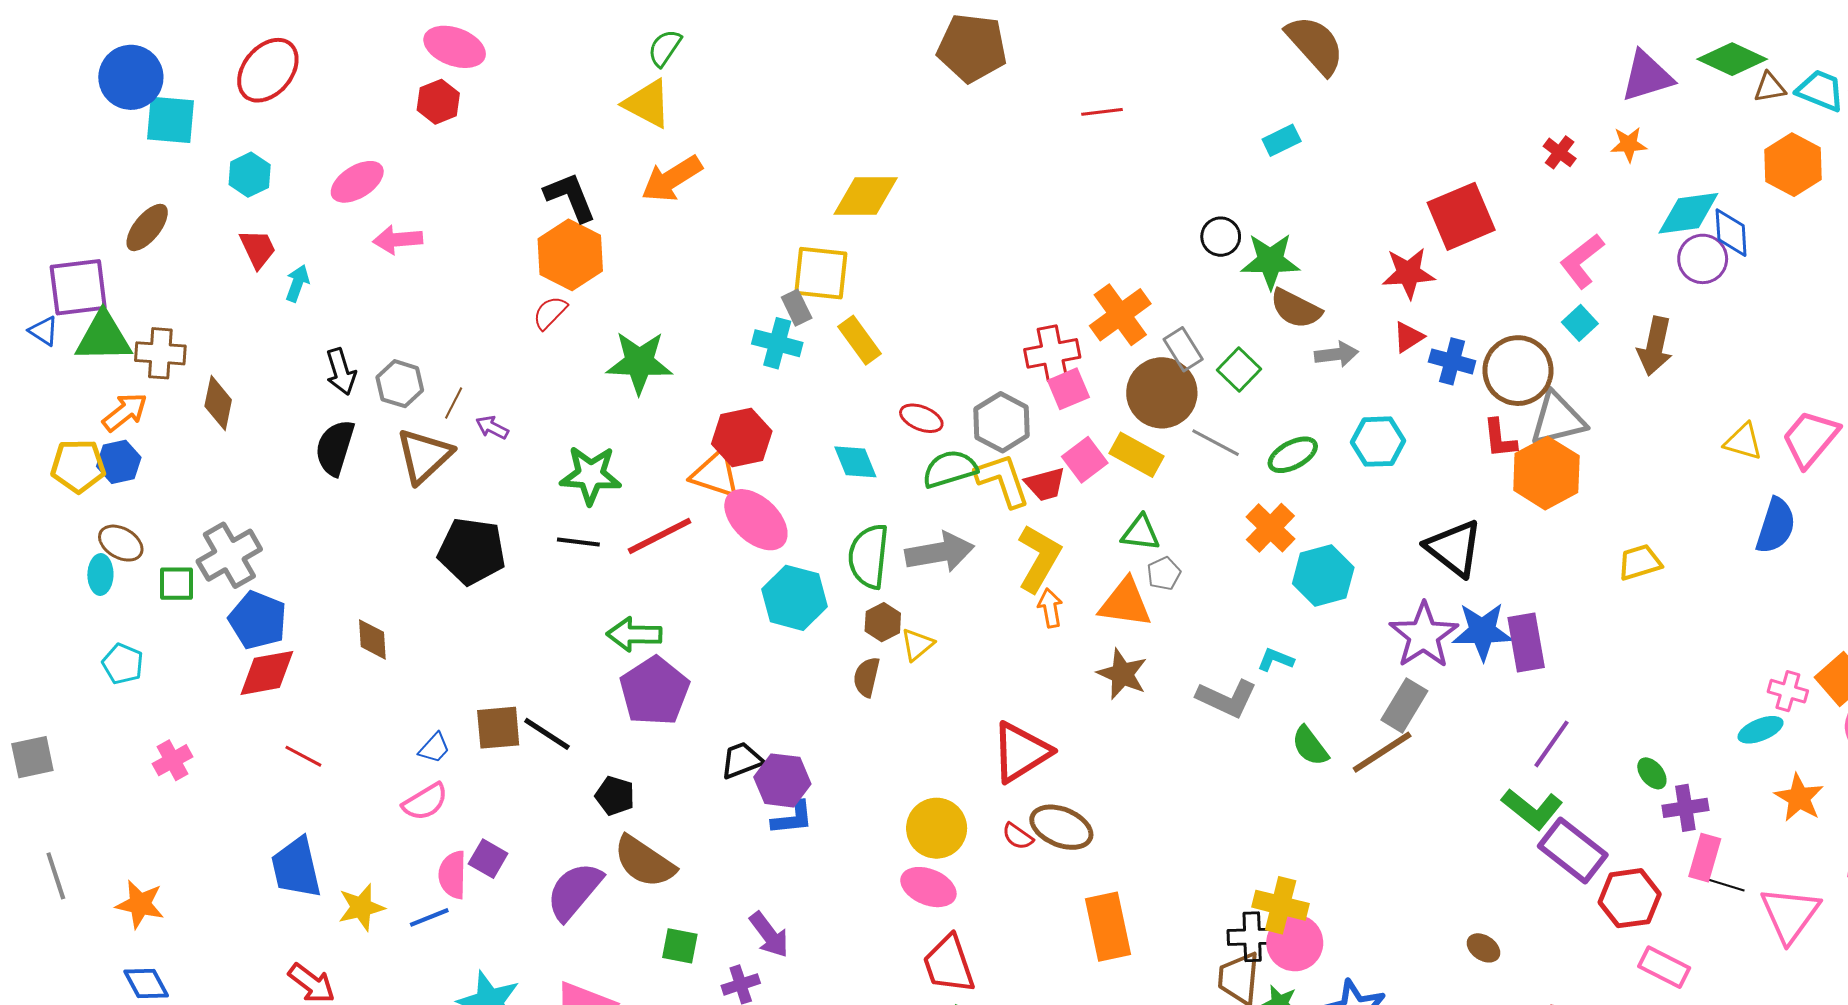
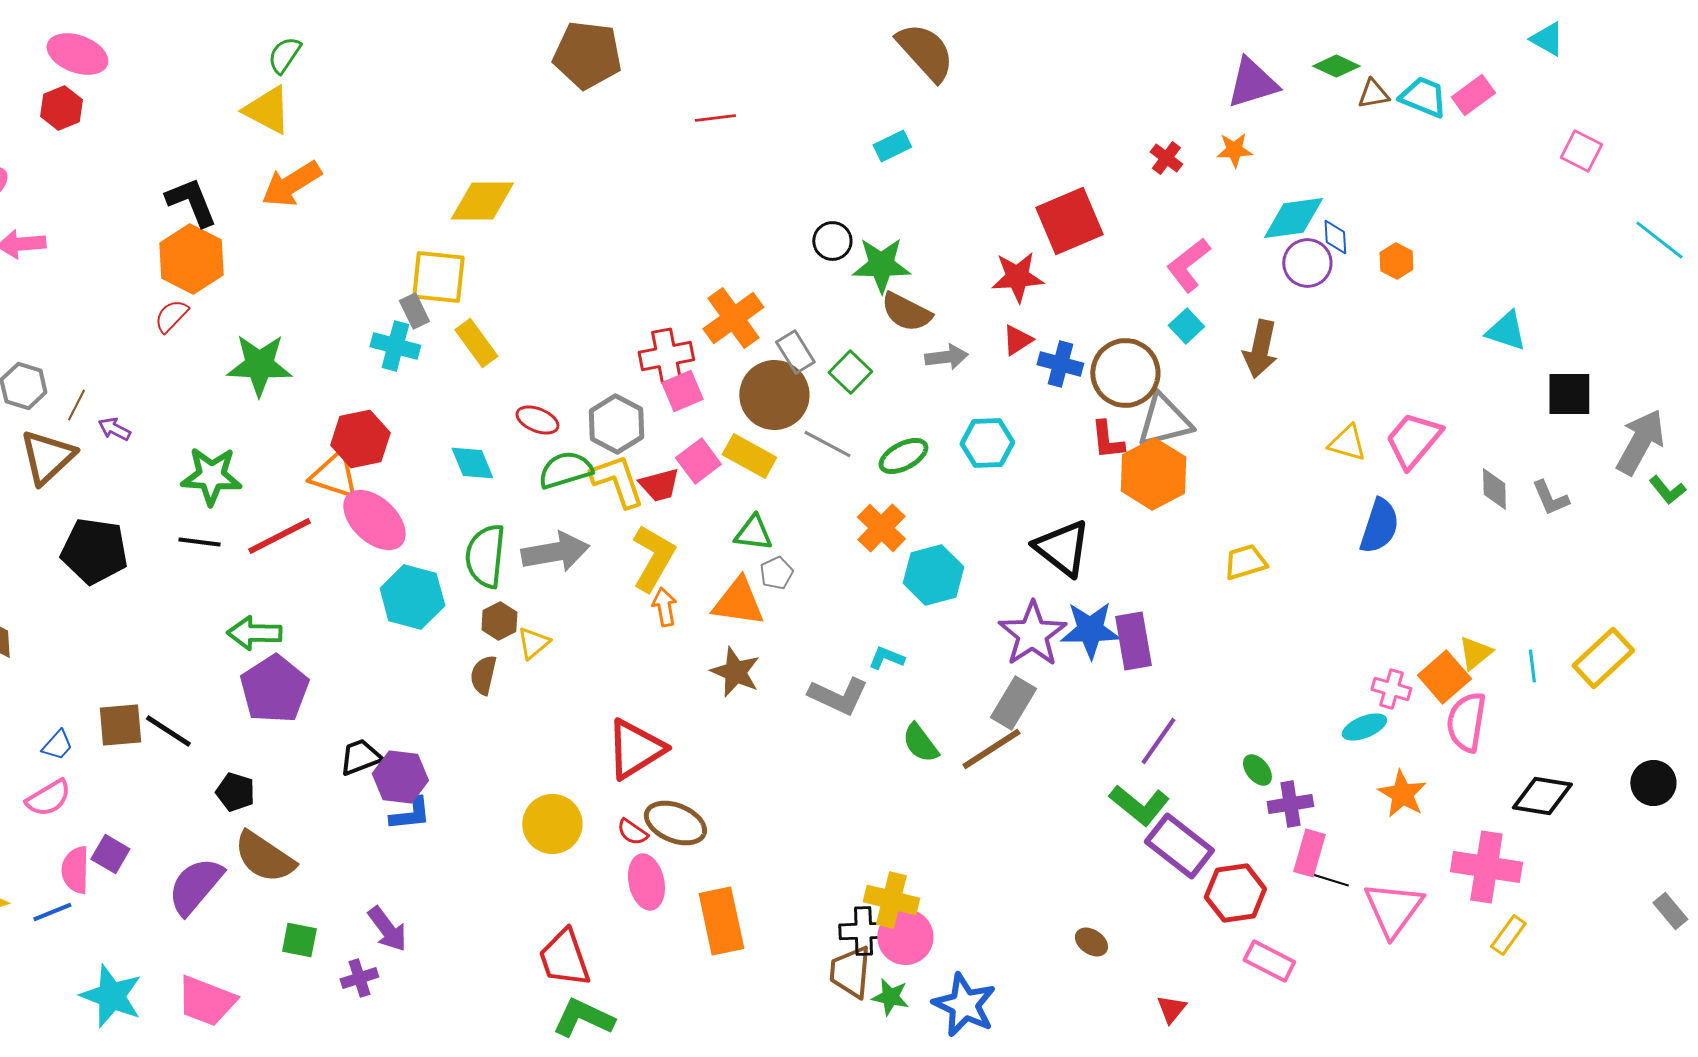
green diamond: (1732, 59) -> (1336, 66), size x0.7
orange hexagon: (1793, 165) -> (1396, 261), moved, size x0.6
blue diamond: (1731, 233) -> (1335, 237), size x0.7
pink ellipse: (928, 887) -> (646, 882), moved, turned 56

